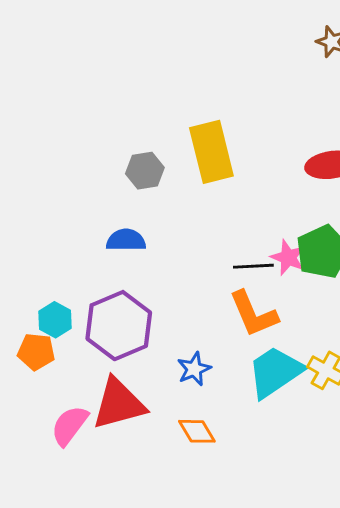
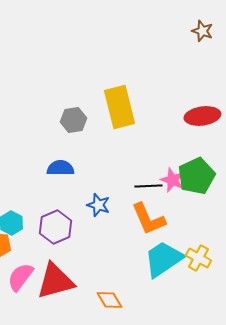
purple hexagon: (119, 326) -> (55, 227), size x0.7
blue star: (194, 369) -> (98, 205), moved, turned -30
pink semicircle: (70, 425) -> (20, 277), moved

